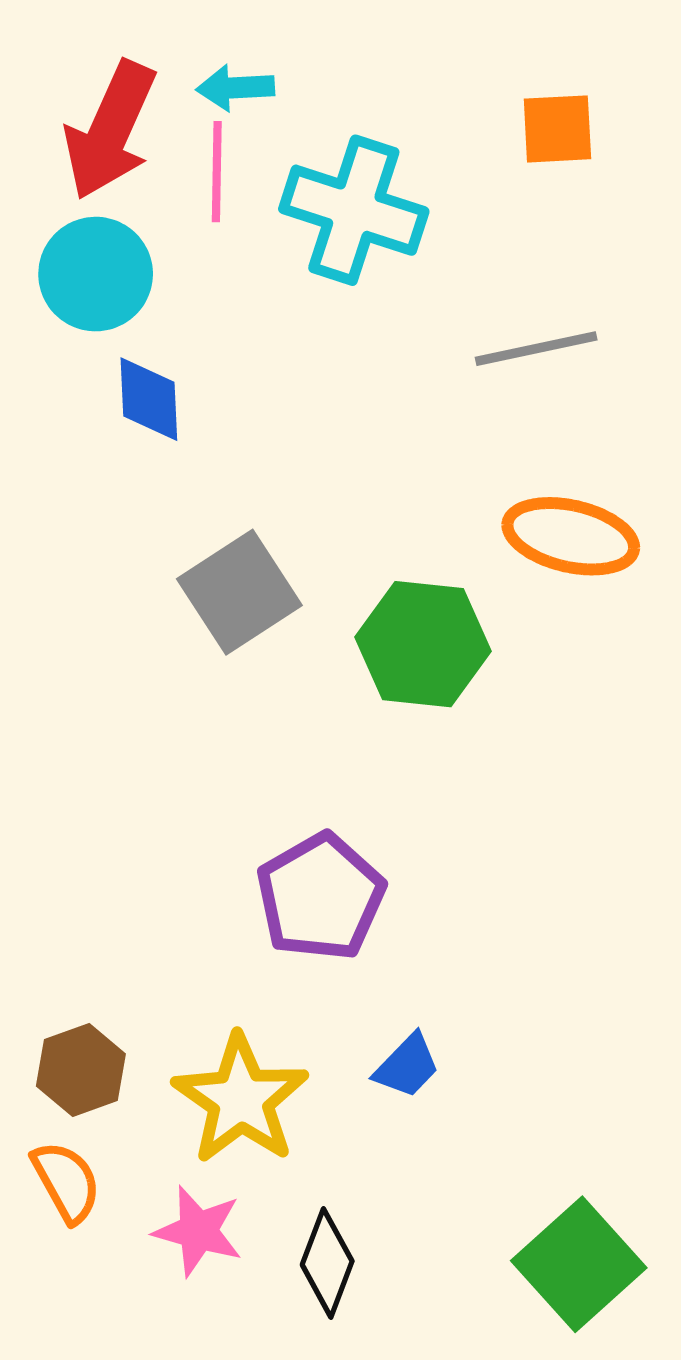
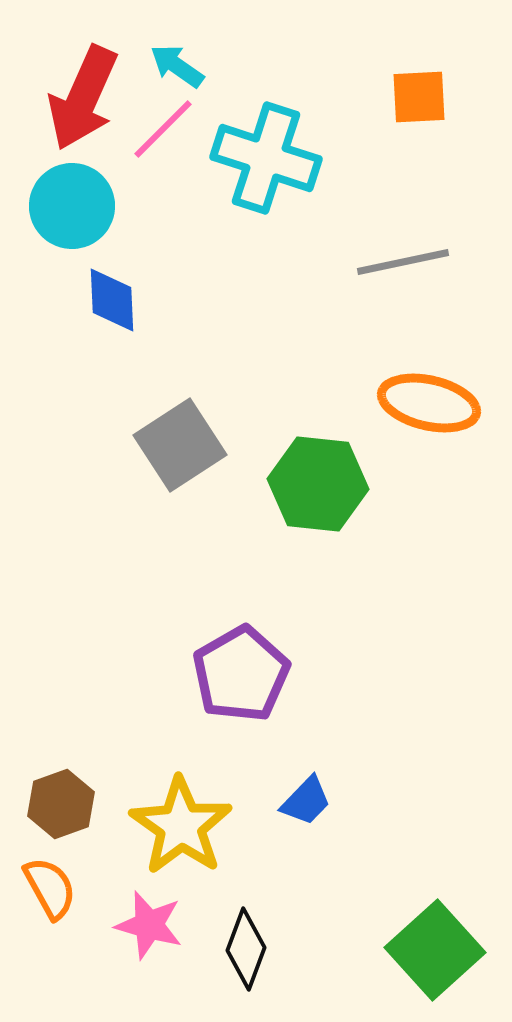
cyan arrow: (235, 88) -> (177, 66), turned 38
pink line: (217, 172) -> (163, 129), turned 44

